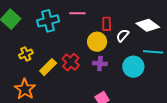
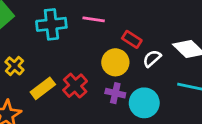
red rectangle: (107, 24) -> (132, 39), turned -64
yellow cross: (26, 54) -> (15, 66), turned -32
cyan circle: (133, 67) -> (144, 103), moved

